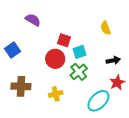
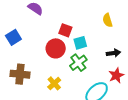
yellow cross: (56, 94) -> (54, 83), turned -32

